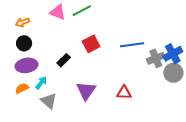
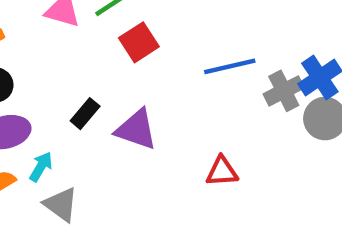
red square: (91, 44) -> (139, 42), moved
purple triangle: (86, 91) -> (136, 130), moved, turned -40

